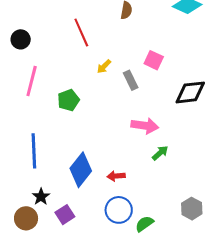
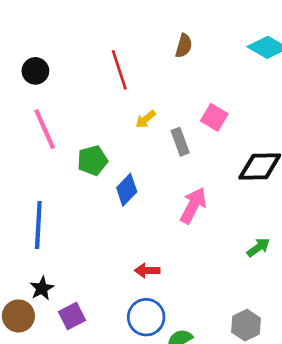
pink line: (32, 81) -> (45, 129), turned -44
pink arrow: (145, 126) -> (193, 206), turned -76
green arrow: (160, 153) -> (258, 247), moved
blue diamond: (81, 170) -> (127, 190), moved, size x0.7

